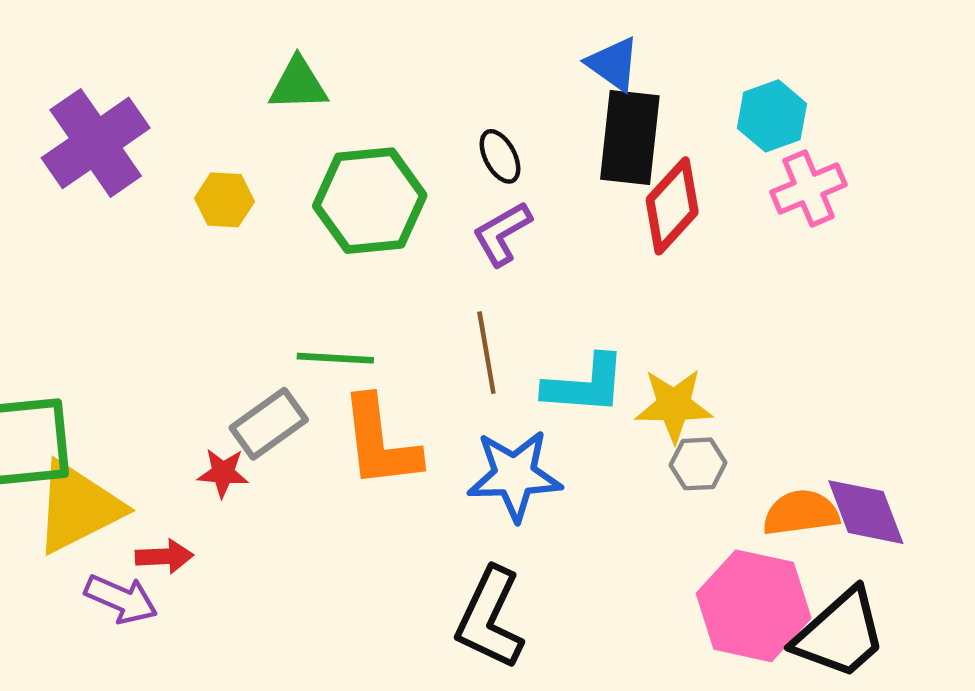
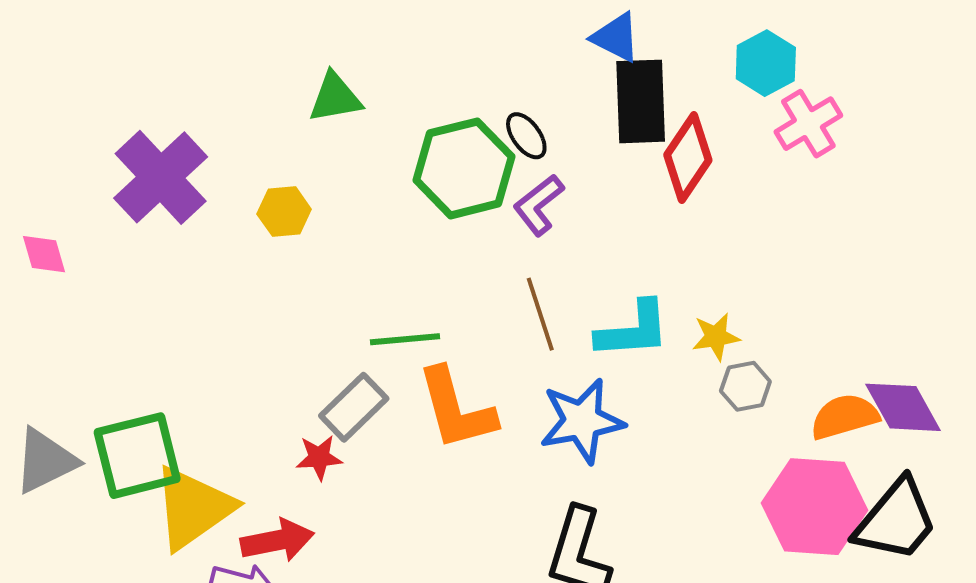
green hexagon: (370, 201) -> (464, 168), moved
yellow star: (674, 405) -> (716, 337), size x0.7
red arrow: (164, 556) -> (277, 540), size x1.4

